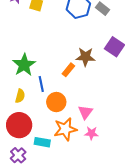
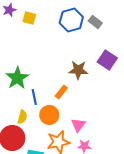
orange rectangle: (68, 70) -> (61, 92), moved
yellow semicircle: (20, 96) -> (22, 117), moved

